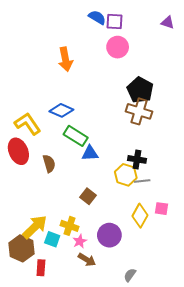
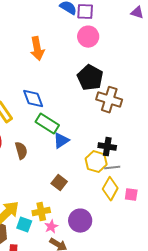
black pentagon: (140, 90) -> (90, 78), moved
blue diamond: (61, 110) -> (33, 99), turned 45
blue triangle: (90, 153) -> (61, 141), turned -30
yellow diamond: (140, 216) -> (110, 189), moved
yellow cross: (70, 226) -> (41, 212), turned -30

